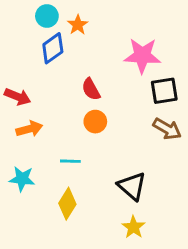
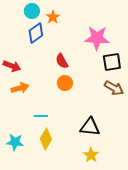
cyan line: (70, 161) -> (41, 116), moved
cyan star: (22, 179) -> (15, 142), moved
black triangle: (132, 186) -> (90, 127), turned -35

